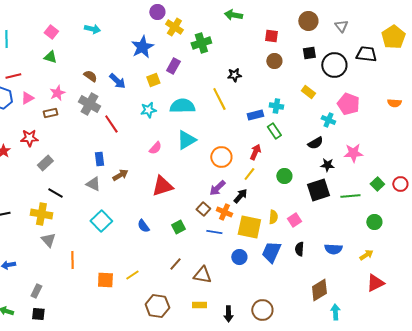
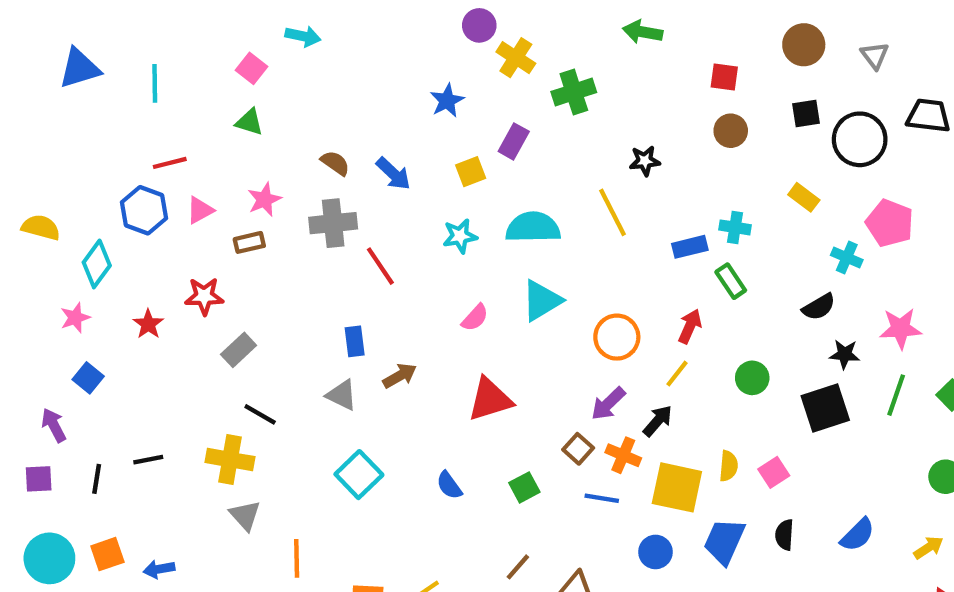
cyan arrow: (92, 29) -> (303, 36), moved
blue star: (142, 47) -> (447, 101), size x0.7
gray cross: (89, 104) -> (333, 223), turned -35
green line: (350, 196) -> (896, 395), moved, turned -66
blue semicircle: (333, 249) -> (857, 535), turned -48

